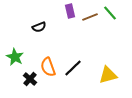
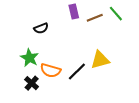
green star: (15, 57) -> (29, 58), moved
orange semicircle: (48, 67) -> (51, 70), turned -54
yellow triangle: (108, 75) -> (100, 60), moved

